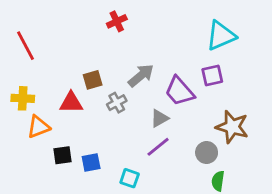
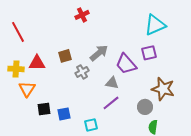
red triangle: (71, 103) -> (37, 63), moved
gray triangle: (160, 118) -> (112, 83), turned 40
orange triangle: (38, 127) -> (27, 89), turned -36
cyan square: (130, 178) -> (91, 125), turned -32

